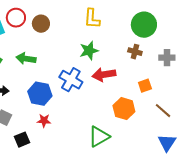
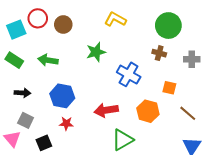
yellow L-shape: (92, 19) -> (115, 19), turned 115
green star: (89, 51) -> (96, 52), moved
red arrow: (104, 75) -> (106, 110), moved
blue cross: (71, 80) -> (129, 74), moved
orange square: (145, 86) -> (169, 88), turned 32

